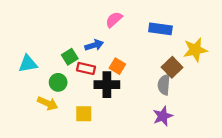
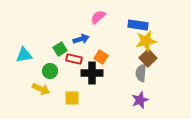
yellow star: (195, 50) -> (146, 41), moved

